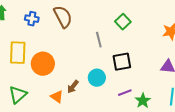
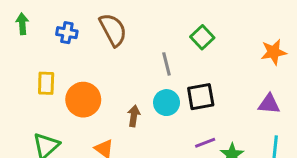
yellow rectangle: (18, 53) -> (46, 83), size x0.7
cyan circle: (97, 78) -> (167, 103), moved
brown arrow: (73, 87) -> (134, 116), moved, turned 152

